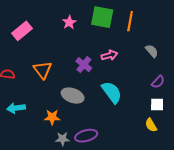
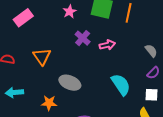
gray semicircle: (152, 51) -> (151, 51), moved
purple cross: (84, 65) -> (83, 38), moved
cyan semicircle: (112, 92) -> (121, 85), moved

